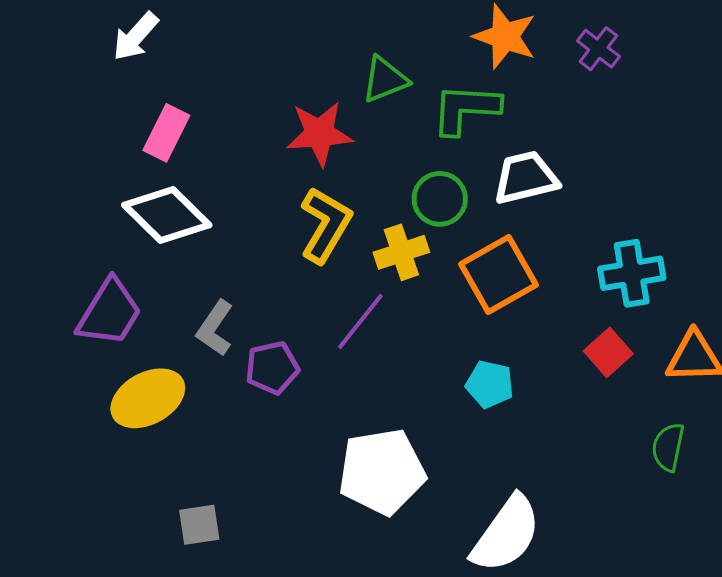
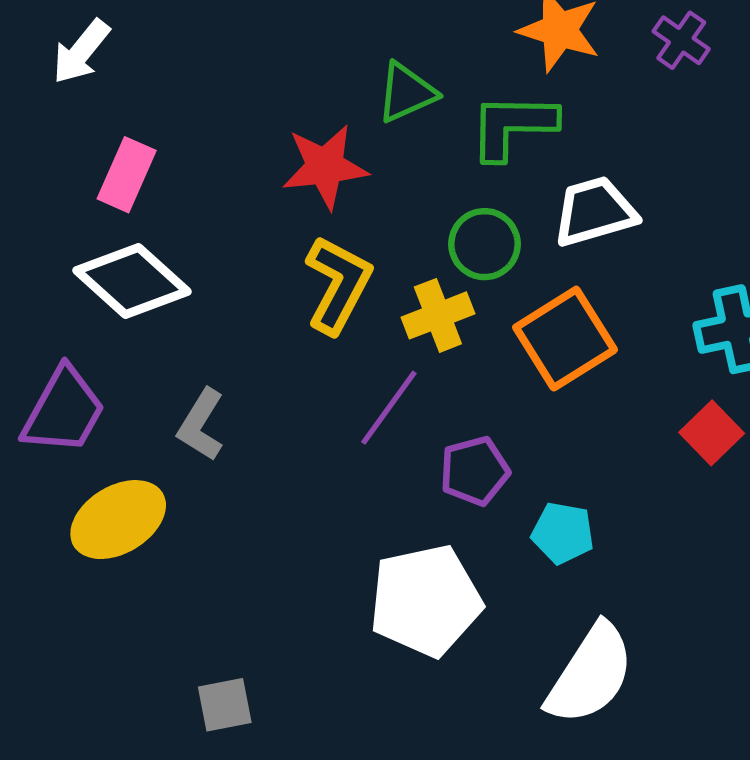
purple pentagon: (272, 368) -> (475, 471), moved
cyan pentagon: (490, 384) -> (563, 533), moved
gray square: (199, 525) -> (225, 705), moved

